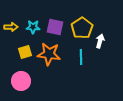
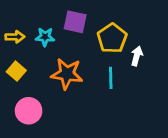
purple square: (55, 27) -> (75, 22), moved
yellow square: (25, 52) -> (16, 71), moved, turned -32

